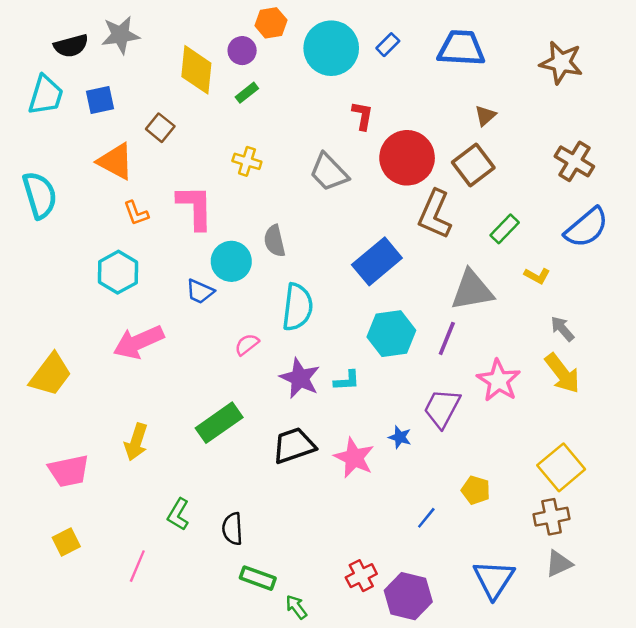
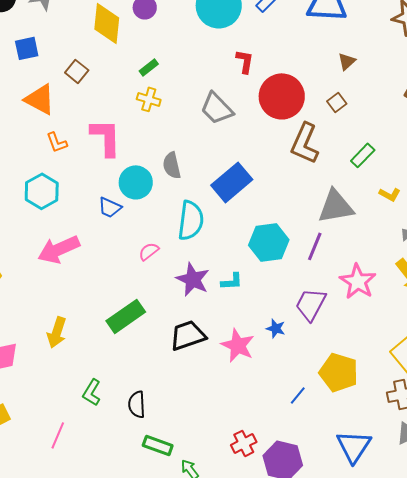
green rectangle: (247, 93) -> (149, 67), moved
brown square: (473, 165) -> (337, 102), size x0.6
blue rectangle: (377, 261) -> (232, 182), moved
yellow pentagon: (476, 490) -> (339, 372), size x1.6

